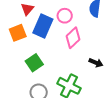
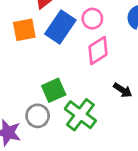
green square: (34, 63) -> (54, 90), moved

